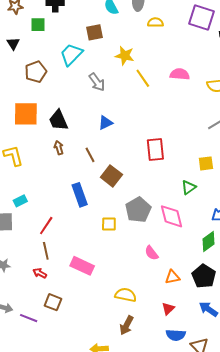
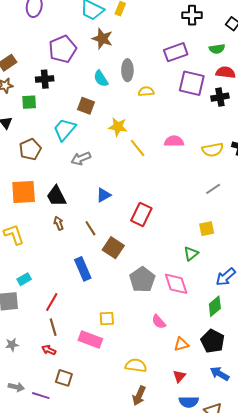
brown square: (95, 32) -> (86, 106), turned 36
gray arrow: (97, 82) -> (81, 158), moved, turned 108
red rectangle: (155, 150) -> (141, 214), moved, turned 35
yellow square: (109, 224) -> (107, 318), moved

